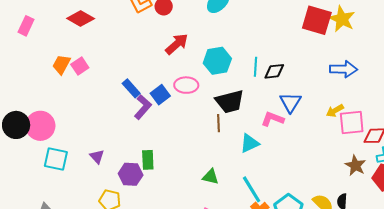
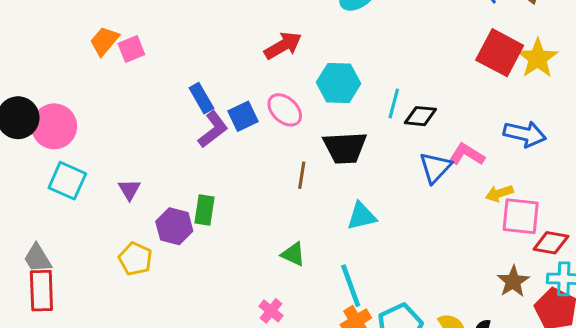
pink ellipse: (186, 85) -> (285, 110), turned 30
pink L-shape: (272, 119) -> (467, 154), moved
brown line: (219, 123) -> (302, 175), moved

